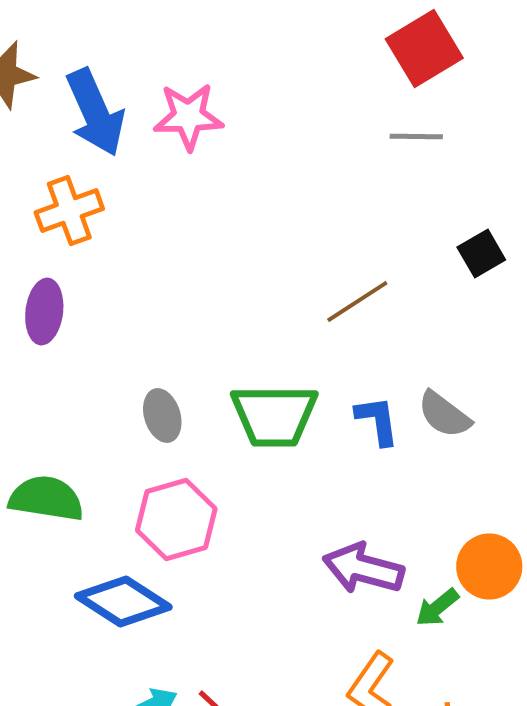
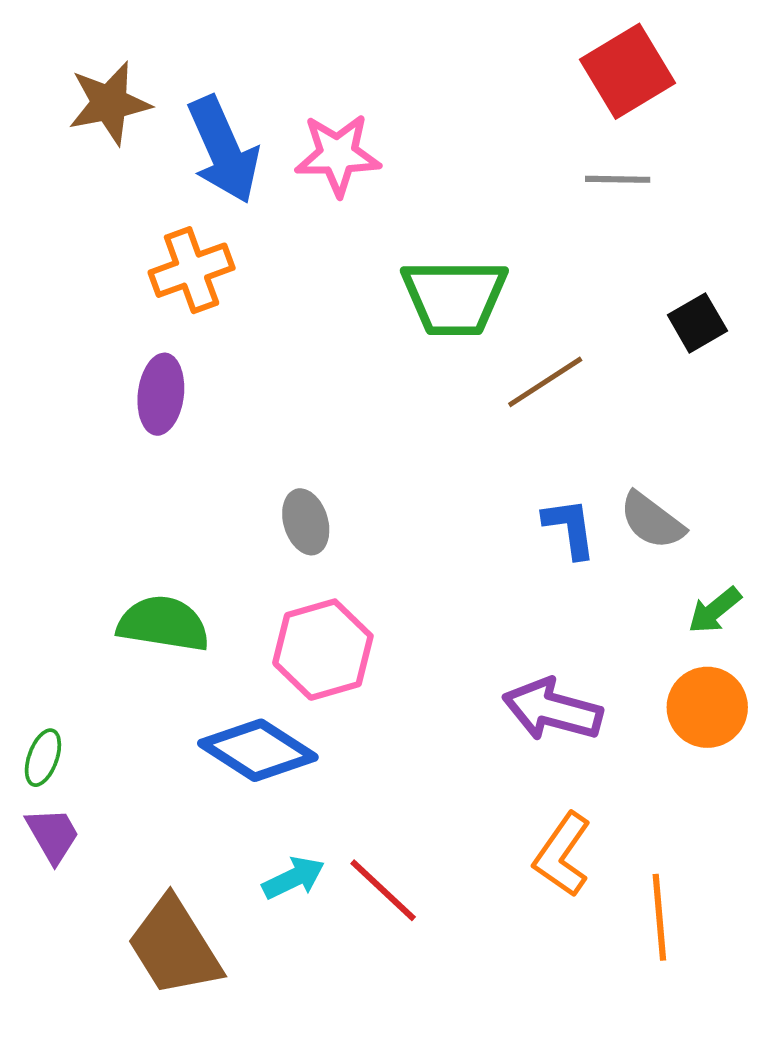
green trapezoid: (274, 416) -> (454, 297), moved
green arrow: (437, 608) -> (715, 610), moved

